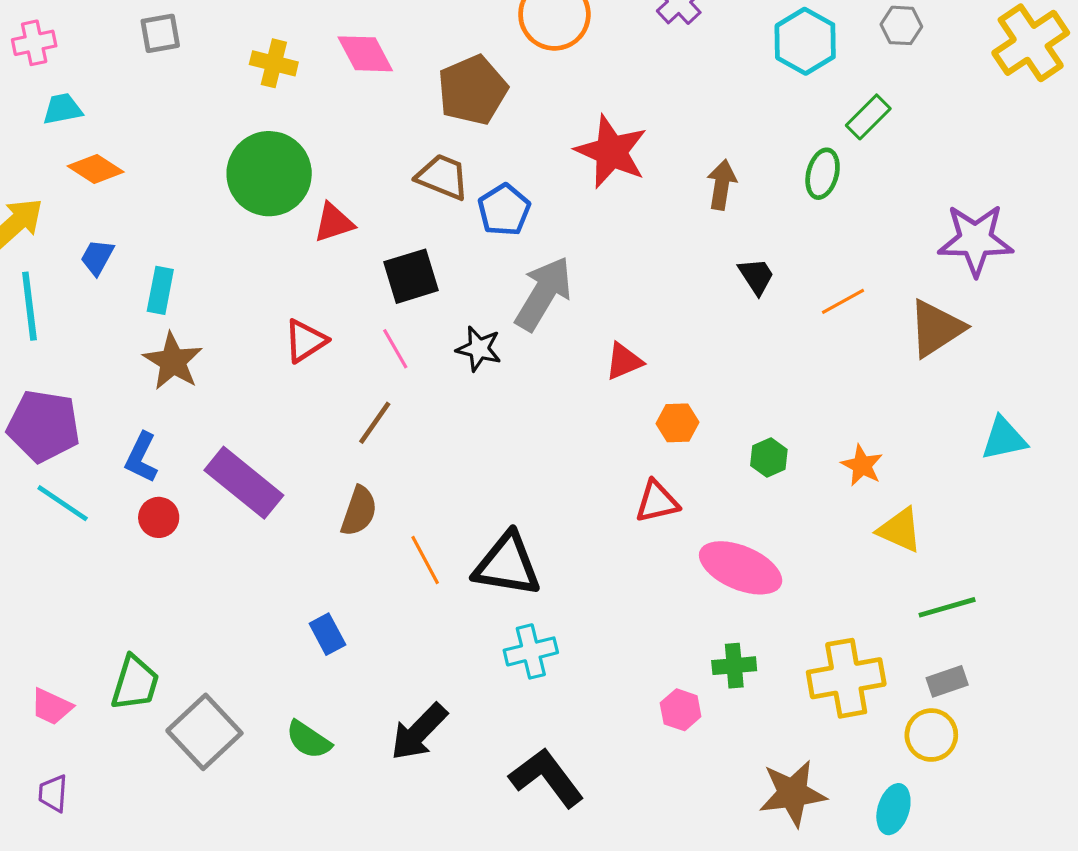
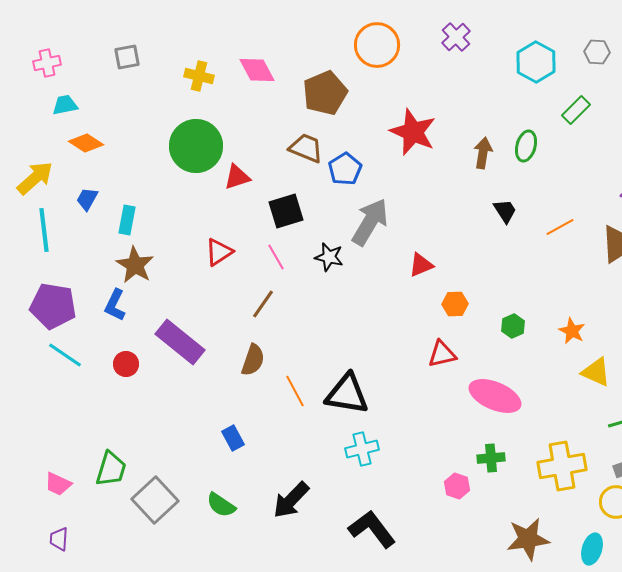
green ellipse: (823, 174) -> (526, 146), moved
blue L-shape: (141, 457) -> (115, 305), moved

